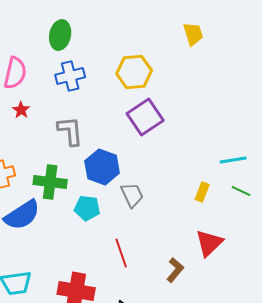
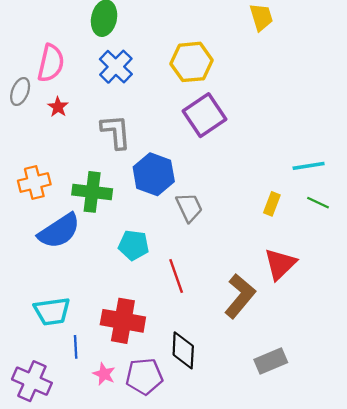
blue cross: (70, 76) -> (116, 67), turned -32
cyan pentagon: (87, 208) -> (134, 245), moved
brown L-shape: (175, 270) -> (240, 296), size x1.5

